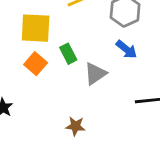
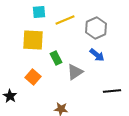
orange square: (36, 64) -> (33, 77), moved

